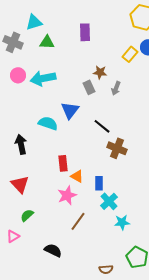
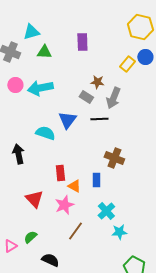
gray rectangle: (89, 87) -> (86, 97), turned -32
gray arrow: (116, 88) -> (113, 98), size x1.5
black line: (102, 126) -> (99, 119), moved, turned -42
blue rectangle: (99, 183) -> (96, 180), moved
red triangle: (20, 184) -> (34, 199), moved
green semicircle: (27, 215) -> (30, 237), moved

